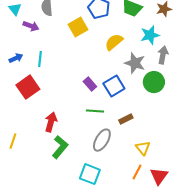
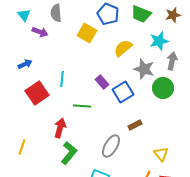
yellow square: (78, 27) -> (87, 33), turned -30
cyan line: (40, 59) -> (62, 79), moved
purple rectangle: (90, 84) -> (102, 82), moved
green line: (95, 111) -> (82, 106), moved
yellow triangle: (143, 148) -> (161, 154), moved

